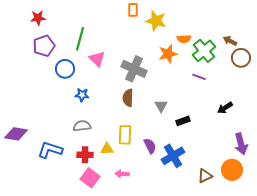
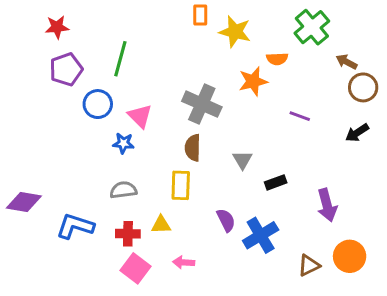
green cross: (204, 51) -> (312, 27), moved
pink triangle: (97, 59) -> (140, 116), moved
black arrow: (225, 108) -> (357, 133), moved
yellow rectangle: (125, 135) -> (181, 185), moved
purple arrow: (241, 144) -> (327, 205), moved

